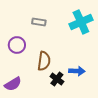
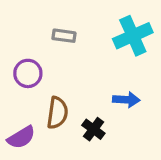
brown semicircle: (44, 61) -> (57, 113), moved
blue arrow: (77, 71) -> (126, 100), moved

